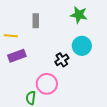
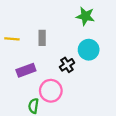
gray rectangle: (36, 21) -> (42, 38), moved
purple rectangle: (17, 56) -> (26, 70), moved

